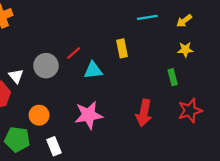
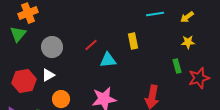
gray circle: (46, 66) -> (52, 47), moved
white triangle: (16, 76) -> (48, 75), moved, turned 40
red star: (190, 111) -> (199, 78), moved

